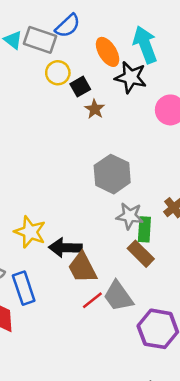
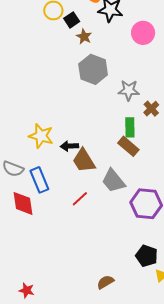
gray hexagon: (112, 174) -> (93, 69), moved
gray star: (130, 216) -> (129, 90), moved
black arrow: (65, 248) -> (69, 146), size x0.7
red line: (92, 300) -> (80, 199), moved

